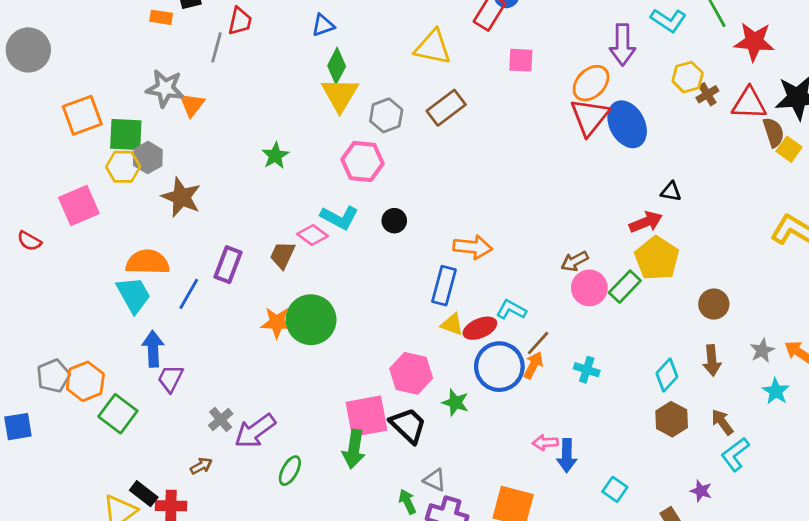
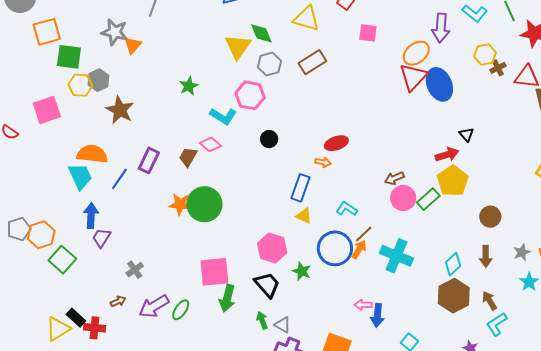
green diamond: (337, 66) -> (261, 33), moved, turned -55
orange square: (82, 115) -> (47, 32), moved
green square: (126, 134) -> (69, 57), moved
black triangle: (671, 192) -> (467, 135), turned 35
cyan L-shape: (339, 217) -> (223, 116), moved
orange arrow: (473, 247) -> (323, 162), size x0.6
red ellipse: (480, 328) -> (336, 143), moved
cyan cross: (587, 370) -> (397, 256), size x1.8
pink square: (367, 416) -> (214, 272), moved
brown hexagon: (672, 419) -> (454, 296), size x1.4
purple arrow: (255, 431) -> (154, 306), moved
green arrow: (407, 502) -> (262, 320), moved

